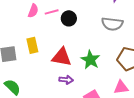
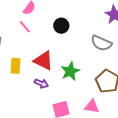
pink line: (52, 12) -> (25, 27), moved, turned 48
yellow rectangle: (32, 45) -> (15, 66), moved

